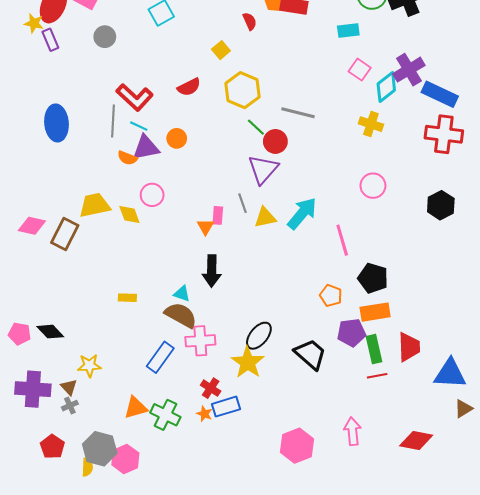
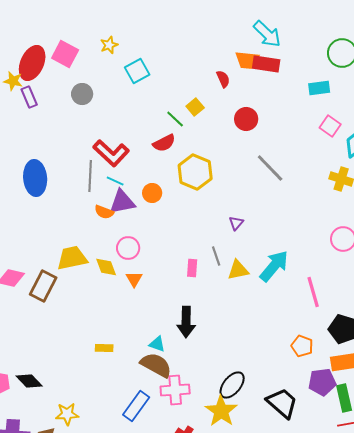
yellow hexagon: (242, 90) -> (195, 172), moved
gray line: (298, 113) -> (270, 168), turned 32
green line: (256, 127) -> (175, 119), moved
red circle: (275, 141) -> (246, 119), moved
purple triangle: (263, 169) -> (236, 223), size x0.5
orange triangle: (205, 227) -> (134, 279), moved

